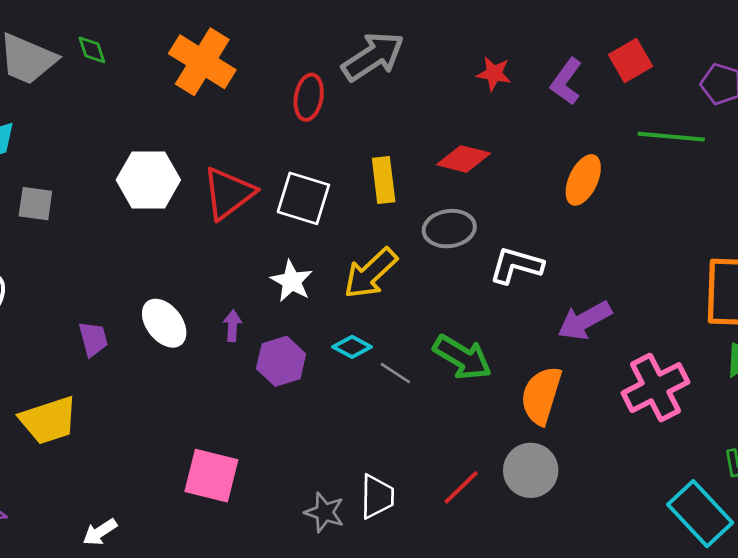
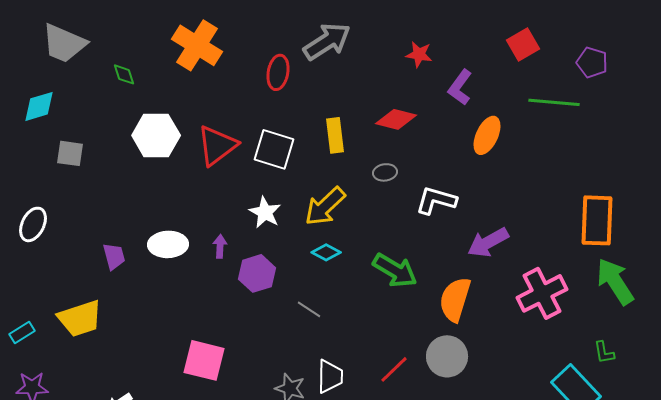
green diamond: (92, 50) -> (124, 74), moved
purple L-shape: (566, 81) -> (460, 87), moved
gray ellipse: (449, 229) -> (385, 172), size x0.6
white ellipse: (164, 323) -> (168, 244), turned -54
cyan diamond: (352, 347) -> (326, 252), moved
gray line: (395, 373) -> (309, 309), moved

